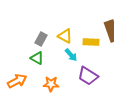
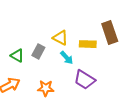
gray rectangle: (41, 39) -> (38, 51), moved
green triangle: (37, 58) -> (17, 56), moved

